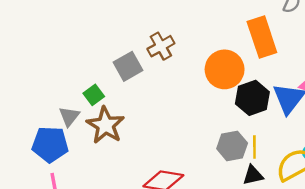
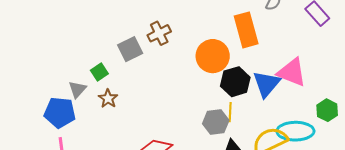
brown star: (105, 125) -> (108, 99), size x0.6
yellow line: (254, 147) -> (230, 112), moved

